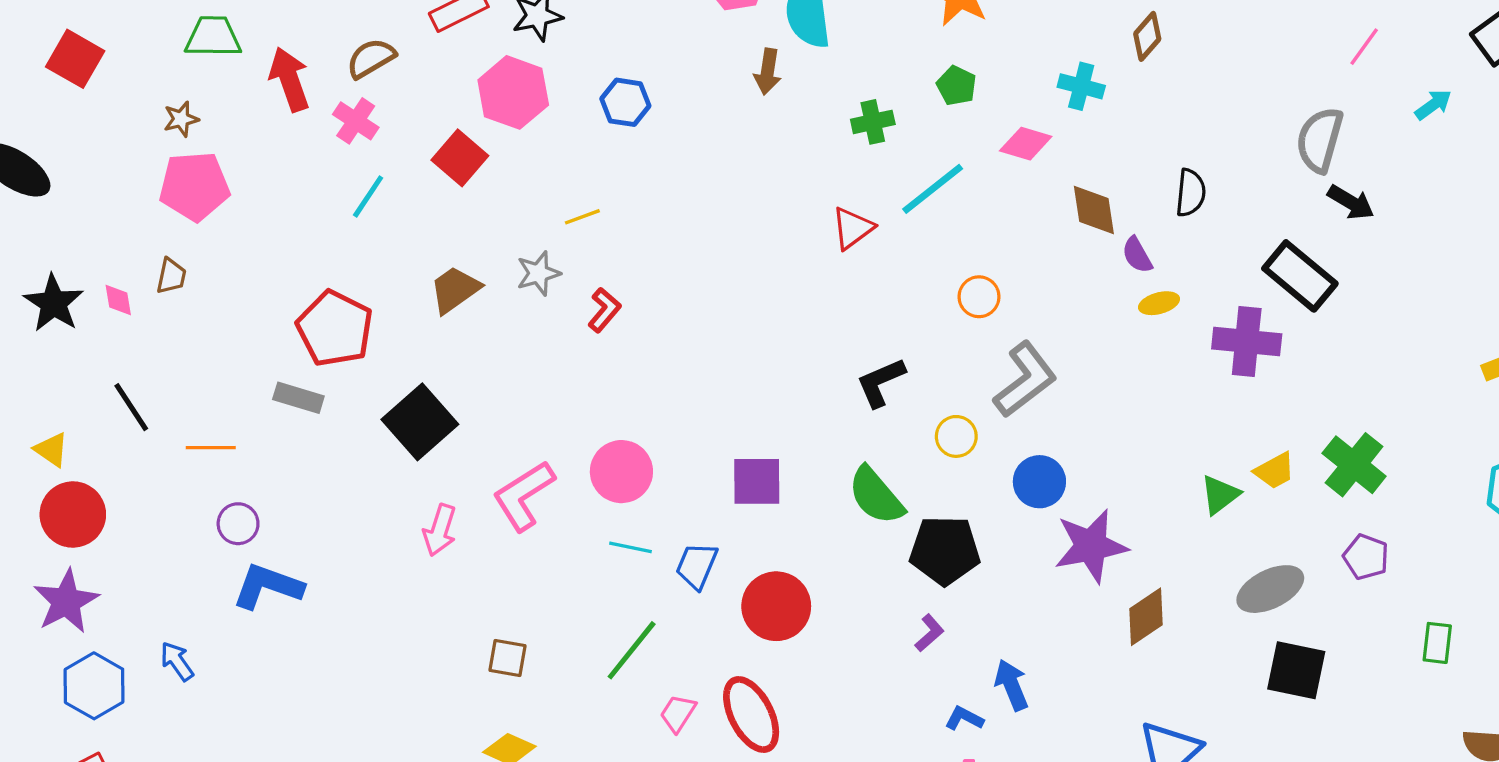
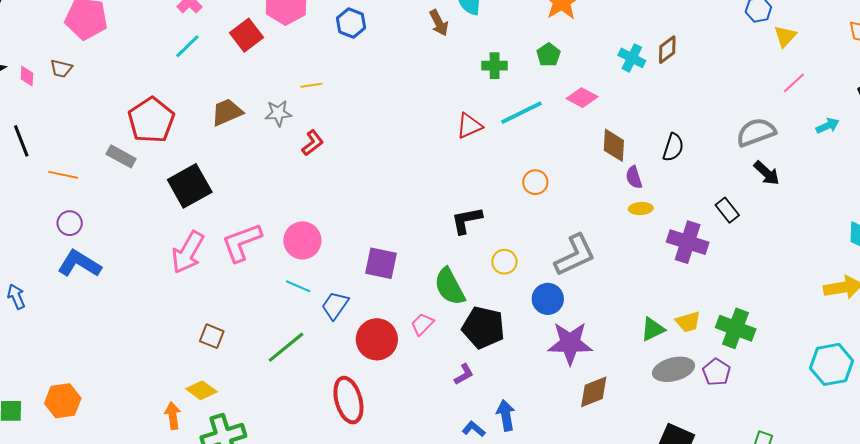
brown arrow: (768, 72) -> (439, 23), turned -48
cyan cross: (1081, 86) -> (632, 58), moved
gray semicircle: (1320, 140) -> (756, 132), turned 42
brown trapezoid: (171, 276) -> (61, 69), turned 80
black rectangle: (1300, 276) -> (727, 210), size x0.6
gray L-shape: (1025, 380) -> (575, 255), moved
green cross: (1354, 465) -> (736, 328), turned -30
pink arrow: (440, 530) -> (188, 252), size x1.4
purple pentagon: (1366, 557) -> (716, 372), moved
gray ellipse: (1270, 589) -> (673, 369), moved
pink trapezoid: (678, 713) -> (422, 324), moved

